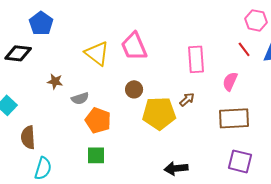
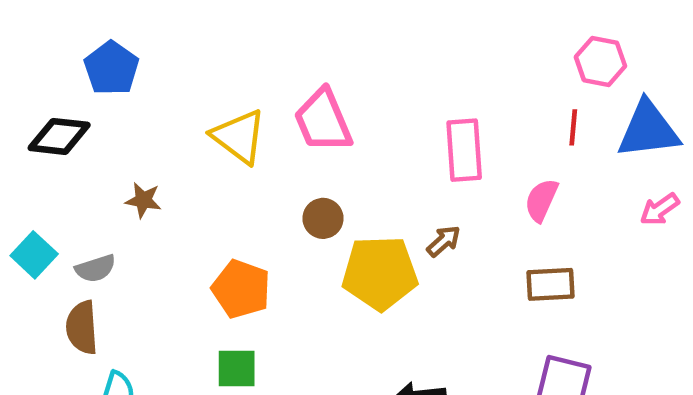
red line: (244, 49) -> (573, 127), turned 42
gray semicircle: (80, 98) -> (96, 268), moved
brown rectangle: (234, 118) -> (550, 284), size x0.7

